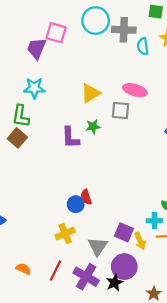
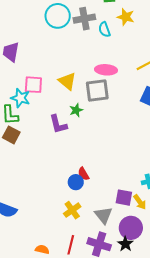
pink square: (56, 33) -> (33, 85), moved
cyan star: (34, 88) -> (20, 98), moved, turned 30
yellow triangle: (90, 93) -> (67, 81), turned -36
gray square: (121, 110) -> (97, 90), size x1.4

